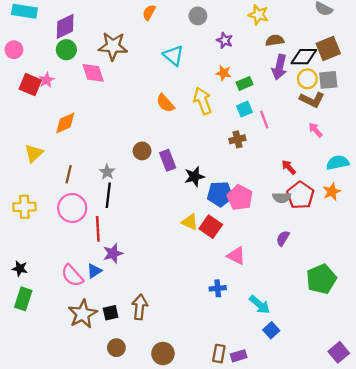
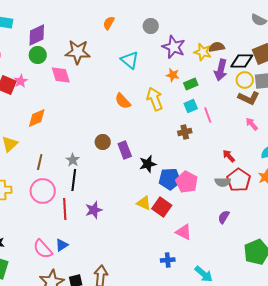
yellow star: (258, 15) -> (203, 52), moved
purple star: (225, 40) -> (174, 47), size x1.6
purple star: (113, 253) -> (94, 210), moved

